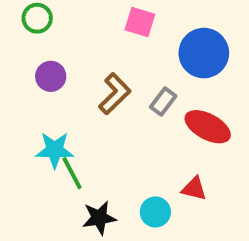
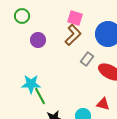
purple circle: (51, 76) -> (38, 40), moved
brown L-shape: (115, 94) -> (73, 35), moved

